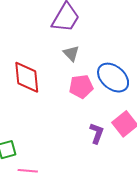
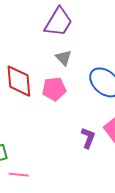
pink pentagon: (81, 87) -> (54, 89), moved

